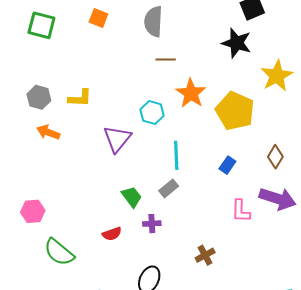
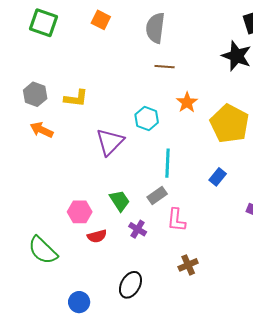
orange star: (191, 93) -> (187, 102), size x0.7
pink hexagon: (33, 211) -> (80, 212), moved
pink L-shape: (241, 211) -> (176, 220), moved
purple cross: (152, 224) -> (138, 229), turned 30

